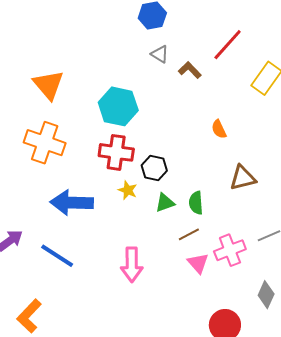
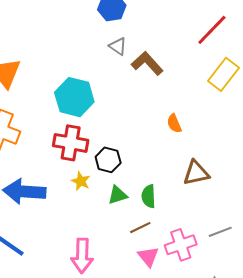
red line: (228, 45) -> (212, 30), moved
brown L-shape: (190, 70) -> (147, 63), size x1.4

